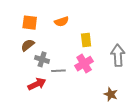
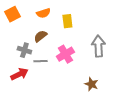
orange square: (30, 23) -> (12, 14), turned -35
yellow rectangle: (86, 40) -> (67, 21), moved
brown semicircle: (28, 45) -> (40, 36), moved

